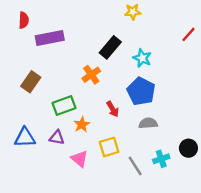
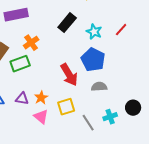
red line: (188, 34) -> (121, 30), moved
orange cross: (91, 75) -> (31, 43), moved
green rectangle: (64, 105) -> (20, 64), moved
red arrow: (113, 109) -> (69, 75), size x1.6
orange star: (82, 124) -> (41, 98), moved

